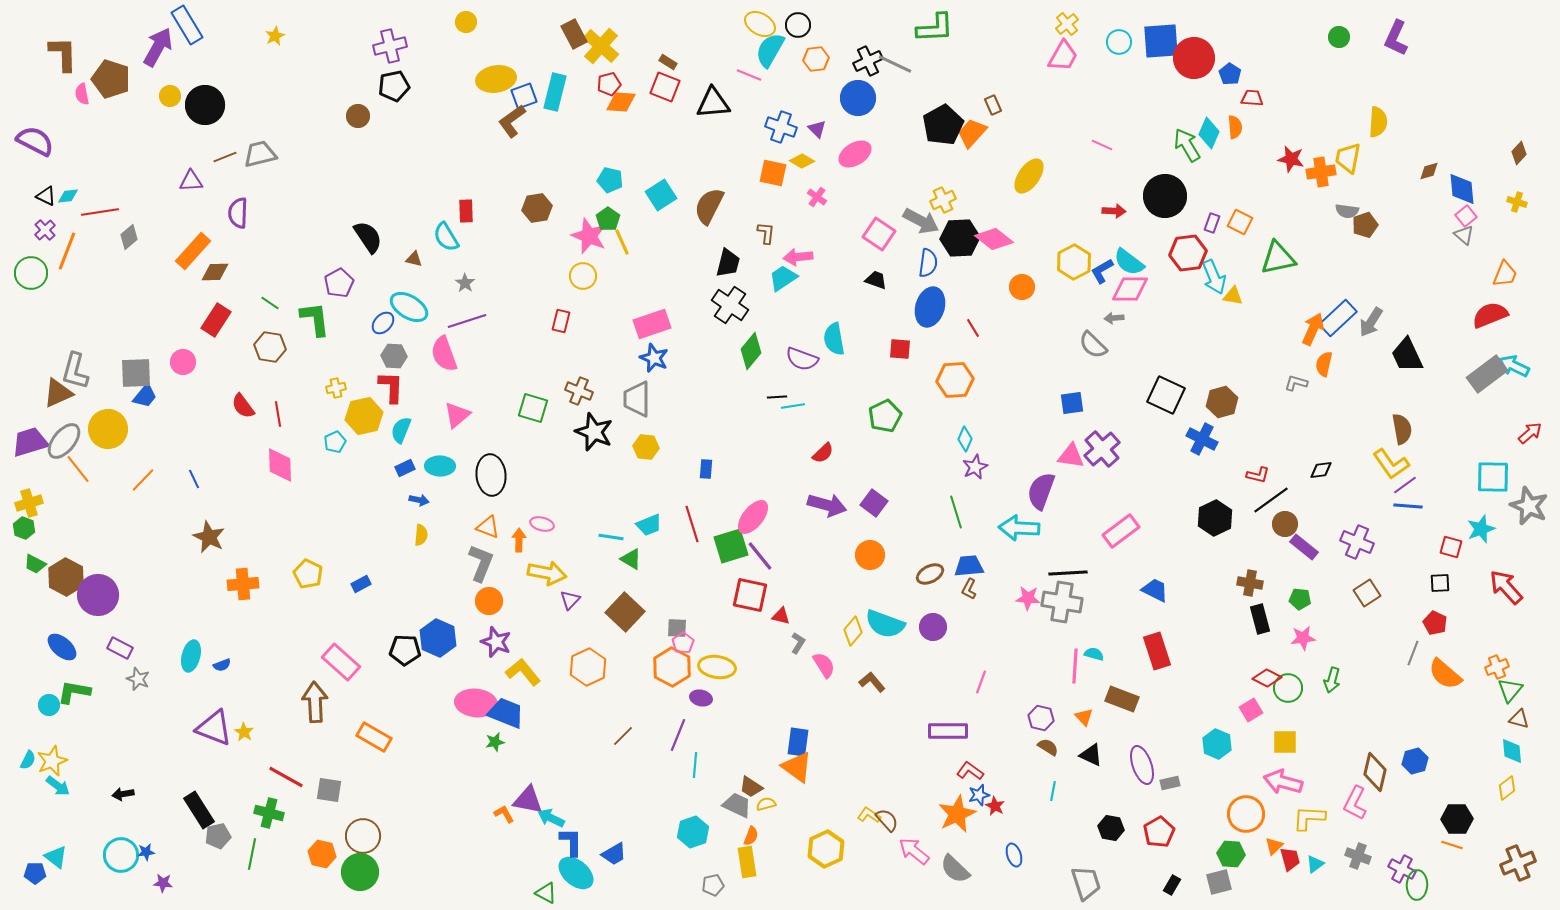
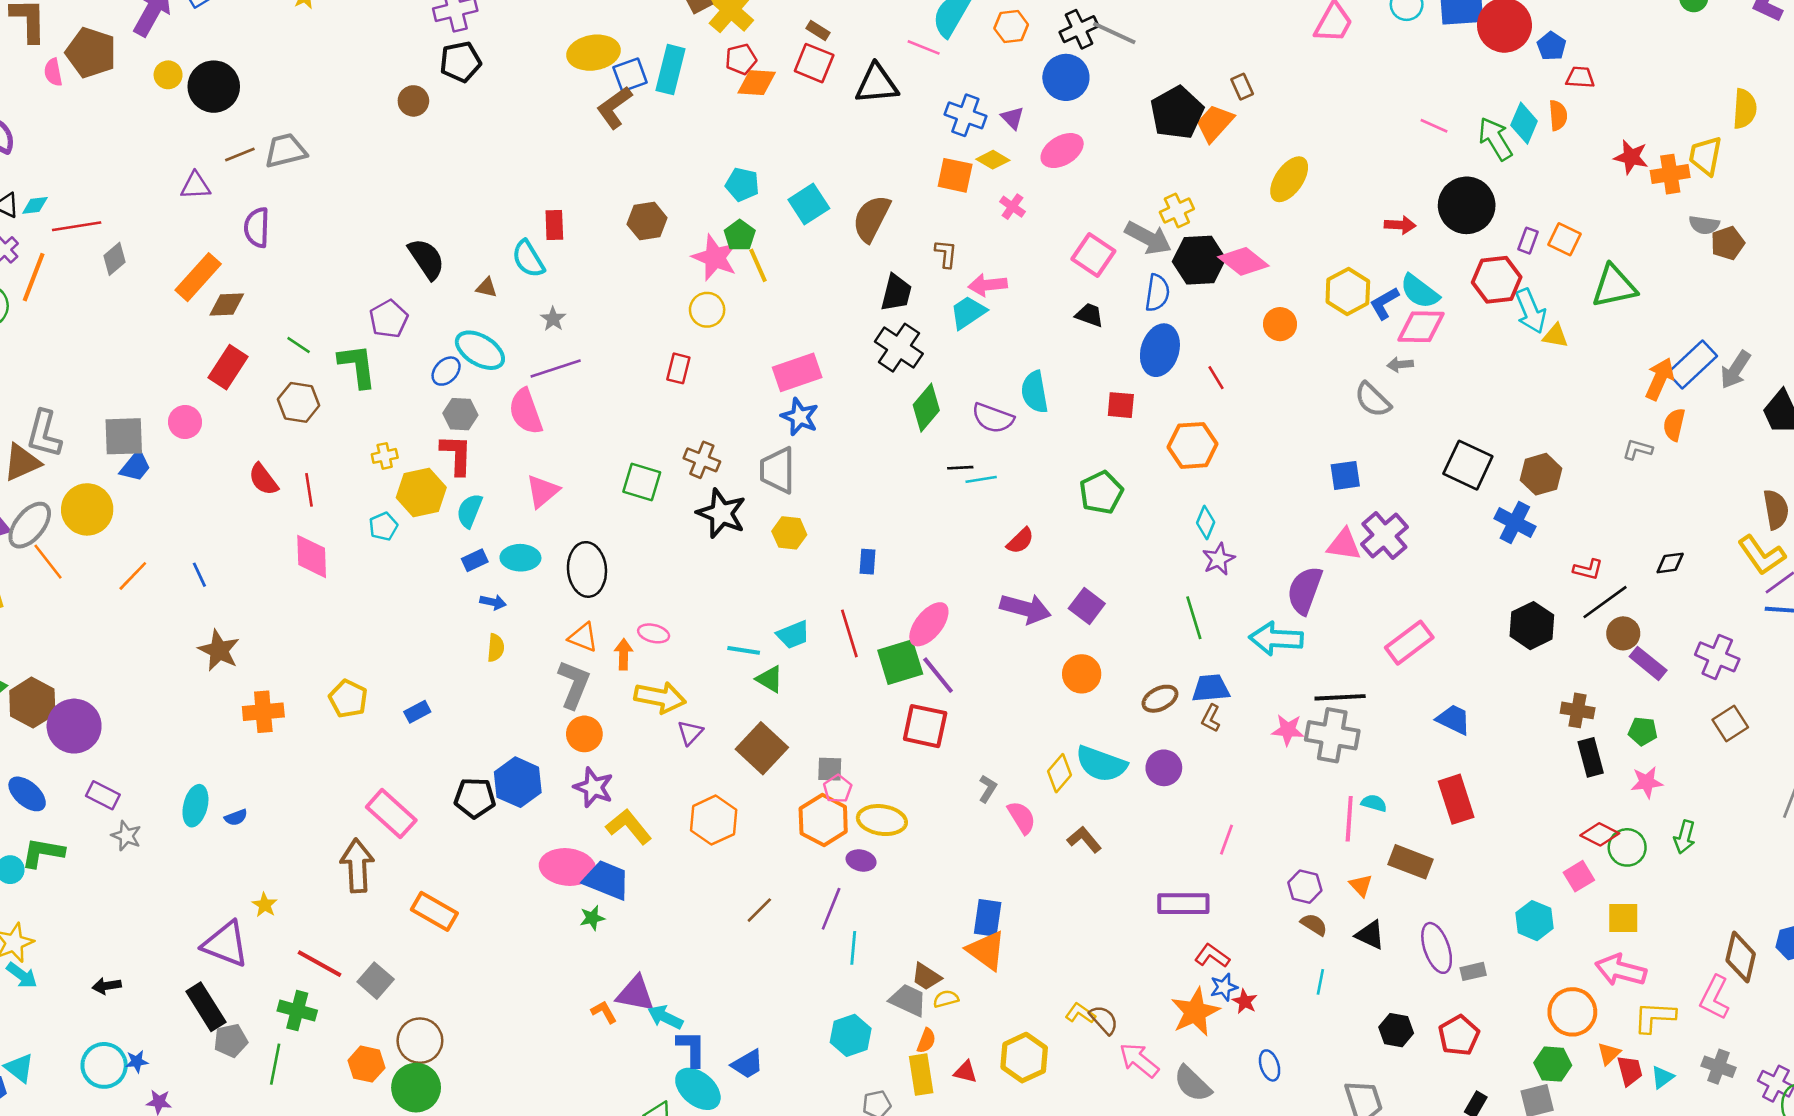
pink line: (1102, 145) -> (1434, 126), moved
red triangle: (781, 616) -> (965, 1072), moved
purple triangle: (214, 728) -> (225, 944), moved
gray square: (329, 790) -> (376, 981), turned 32

